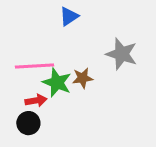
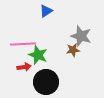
brown star: (83, 78) -> (73, 50), moved
black circle: (28, 123) -> (46, 82), moved, size x1.6

